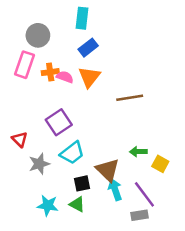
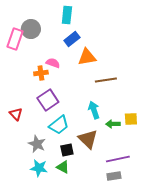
pink rectangle: (24, 65) -> (15, 39), moved
orange cross: (50, 72) -> (41, 73), moved
orange triangle: (89, 77) -> (87, 57), moved, turned 42
gray star: (39, 164) -> (37, 144), moved, turned -30
yellow square: (160, 164) -> (131, 119), moved, turned -32
cyan arrow: (115, 190) -> (94, 110), moved
purple line: (144, 194) -> (118, 159), turned -65

